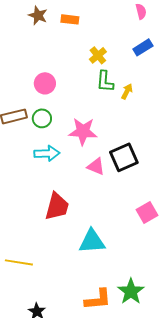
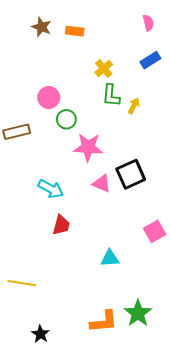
green circle: (42, 118) -> (66, 119), moved
cyan arrow: (47, 153) -> (51, 189), moved, turned 30
red trapezoid: (57, 206) -> (61, 225), size x0.7
cyan triangle: (92, 241) -> (110, 258), moved, size x0.7

